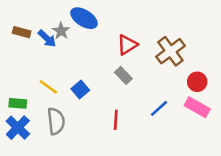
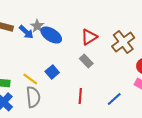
blue ellipse: (84, 18) -> (51, 35), moved
yellow line: (48, 87) -> (30, 79), moved
blue line: (159, 108) -> (114, 99), moved

